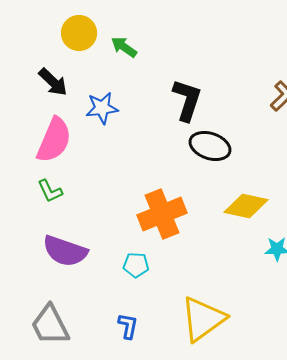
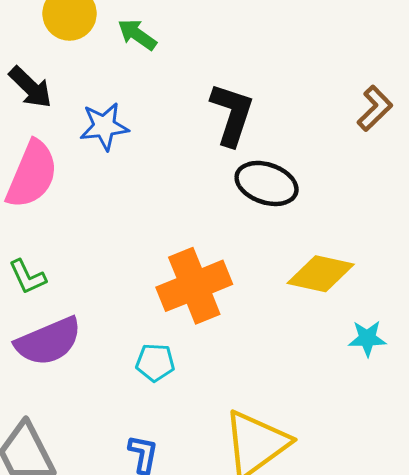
green L-shape: (50, 191) -> (27, 277), moved
purple semicircle: (65, 251) -> (48, 341), turned -42

